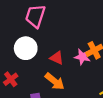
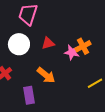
red triangle: (57, 58) -> (48, 43), moved, turned -40

